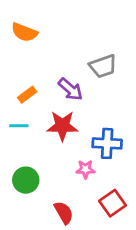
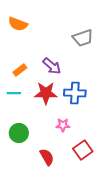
gray trapezoid: (103, 66) -> (83, 38), moved
blue cross: (107, 143) -> (75, 93), moved

